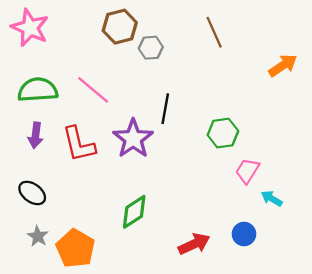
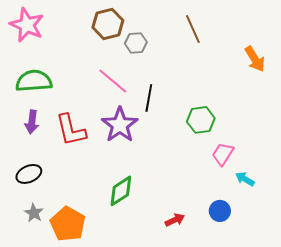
orange arrow: (283, 65) -> (255, 59), turned 92
pink line: (93, 90) -> (113, 81), moved
black ellipse: (32, 193) -> (29, 174), turned -60
red arrow: (194, 244) -> (175, 220), size x0.7

